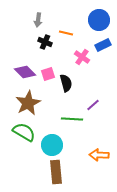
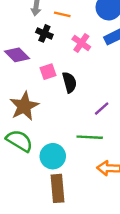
orange line: (66, 33) -> (62, 14), moved
pink cross: (82, 57) -> (81, 43), moved
purple diamond: (25, 72) -> (17, 55), moved
green line: (72, 119) -> (90, 137), moved

